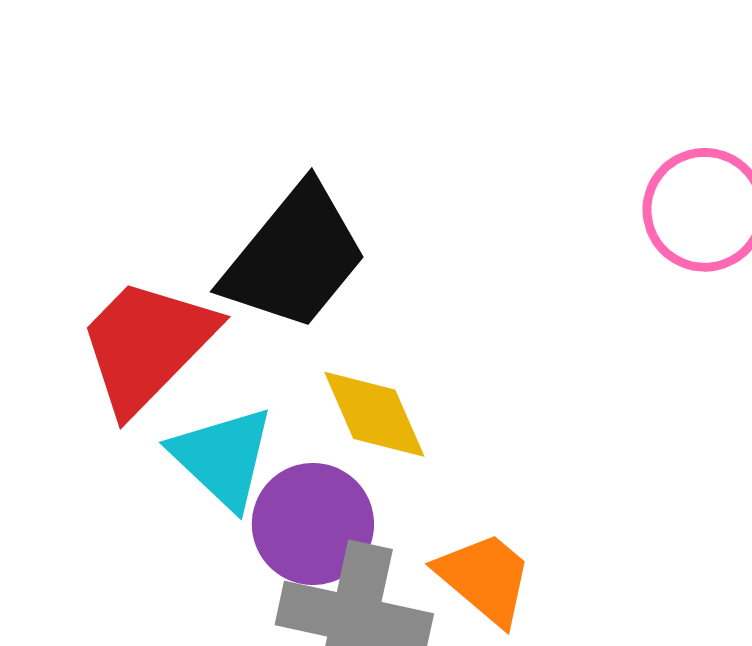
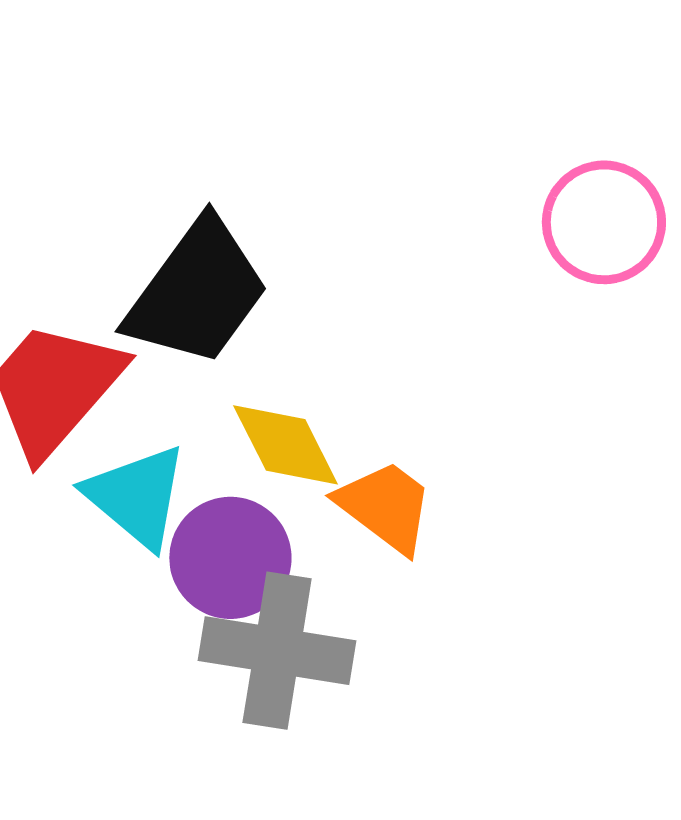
orange trapezoid: (485, 578) -> (385, 507), moved

